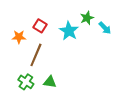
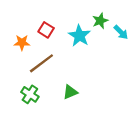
brown line: (36, 55) -> (41, 63), turned 30
green triangle: (50, 82) -> (70, 92), moved, turned -32

